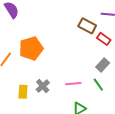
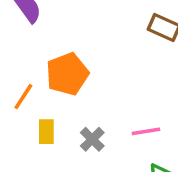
yellow rectangle: (23, 92) -> (46, 132), moved

